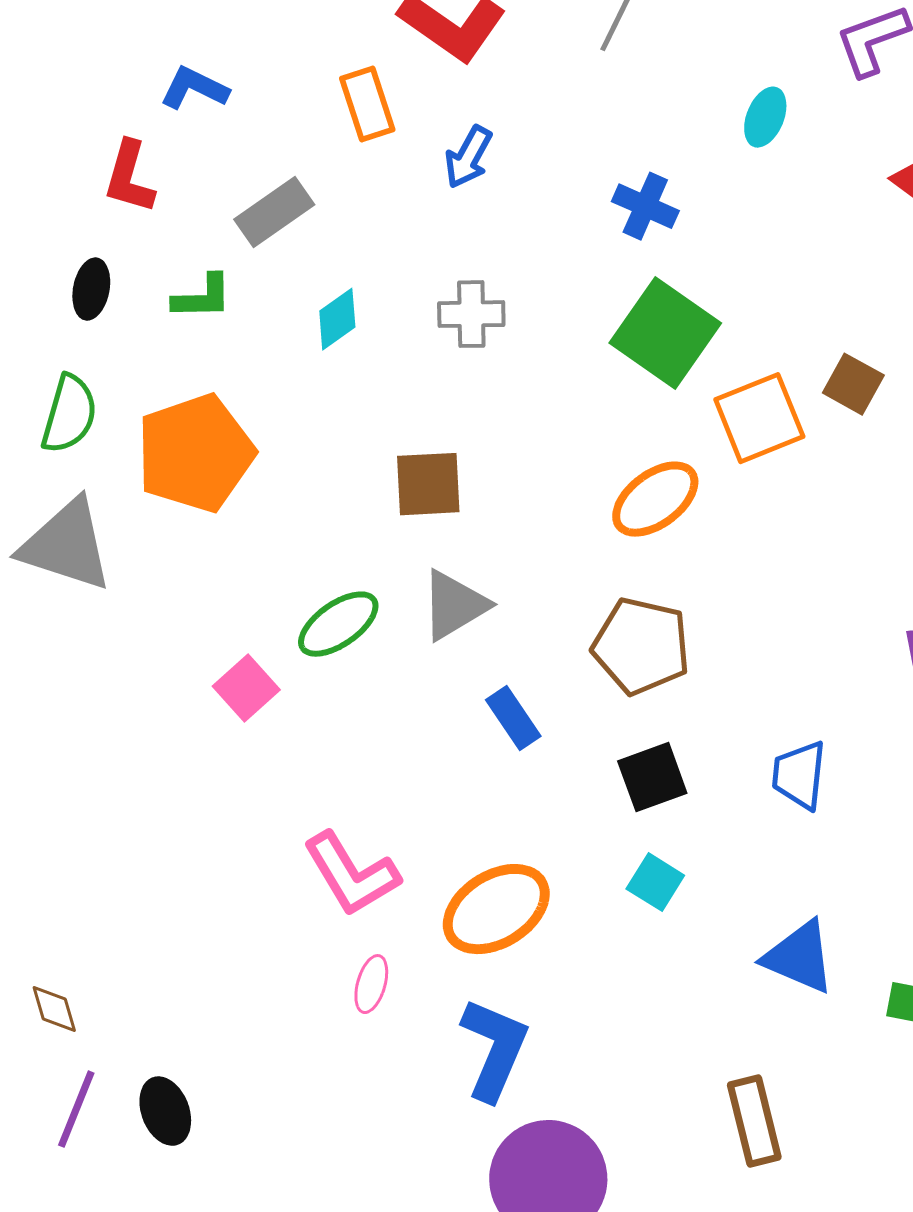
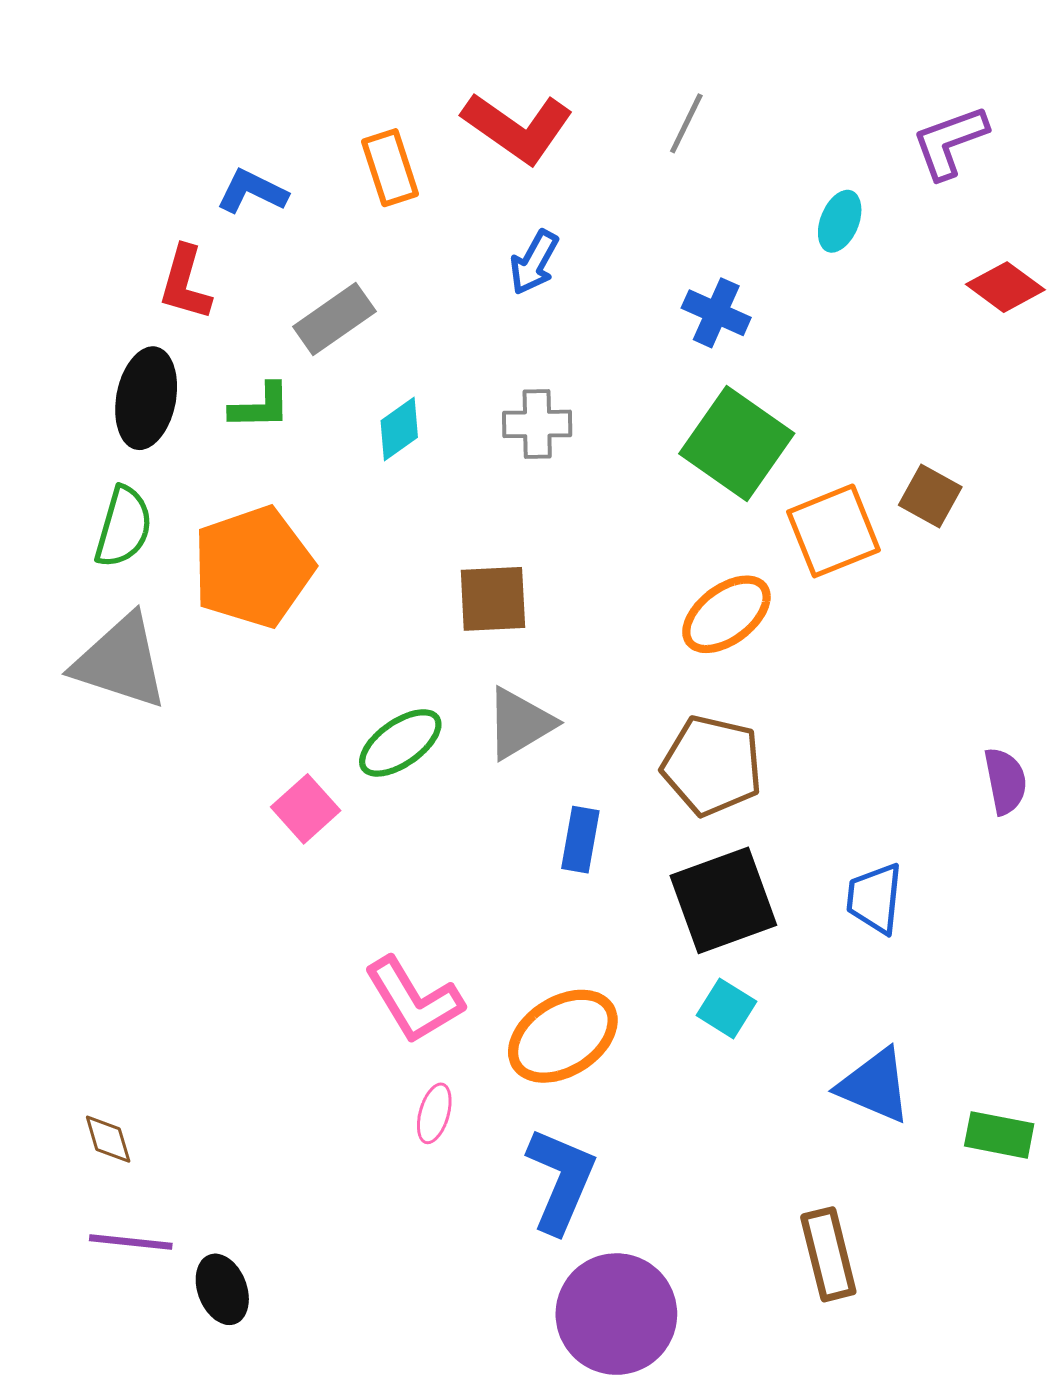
orange rectangle: (367, 104) -> (390, 168), moved
black ellipse: (91, 289) -> (146, 398), size x1.6
blue rectangle: (513, 718) -> (580, 840), turned 44
black square: (652, 777) -> (723, 900), size x1.5
purple line: (76, 1109) -> (131, 1242), turned 74
black ellipse: (165, 1111) -> (222, 1289), moved

